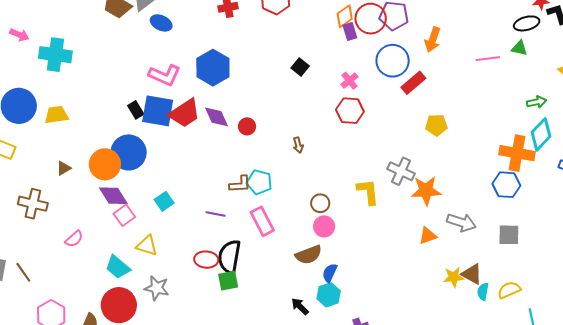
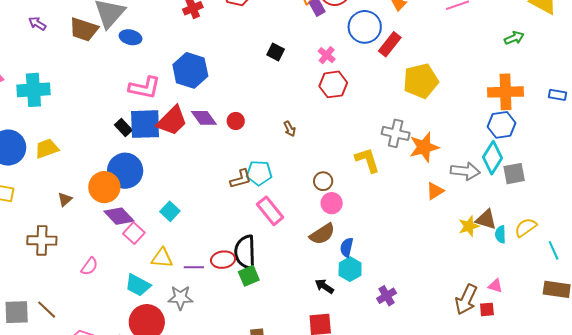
yellow pentagon: (436, 125) -> (421, 81), size x1.6
cyan diamond: (541, 134) -> (493, 158), moved
purple line: (216, 214) -> (194, 267), moved

